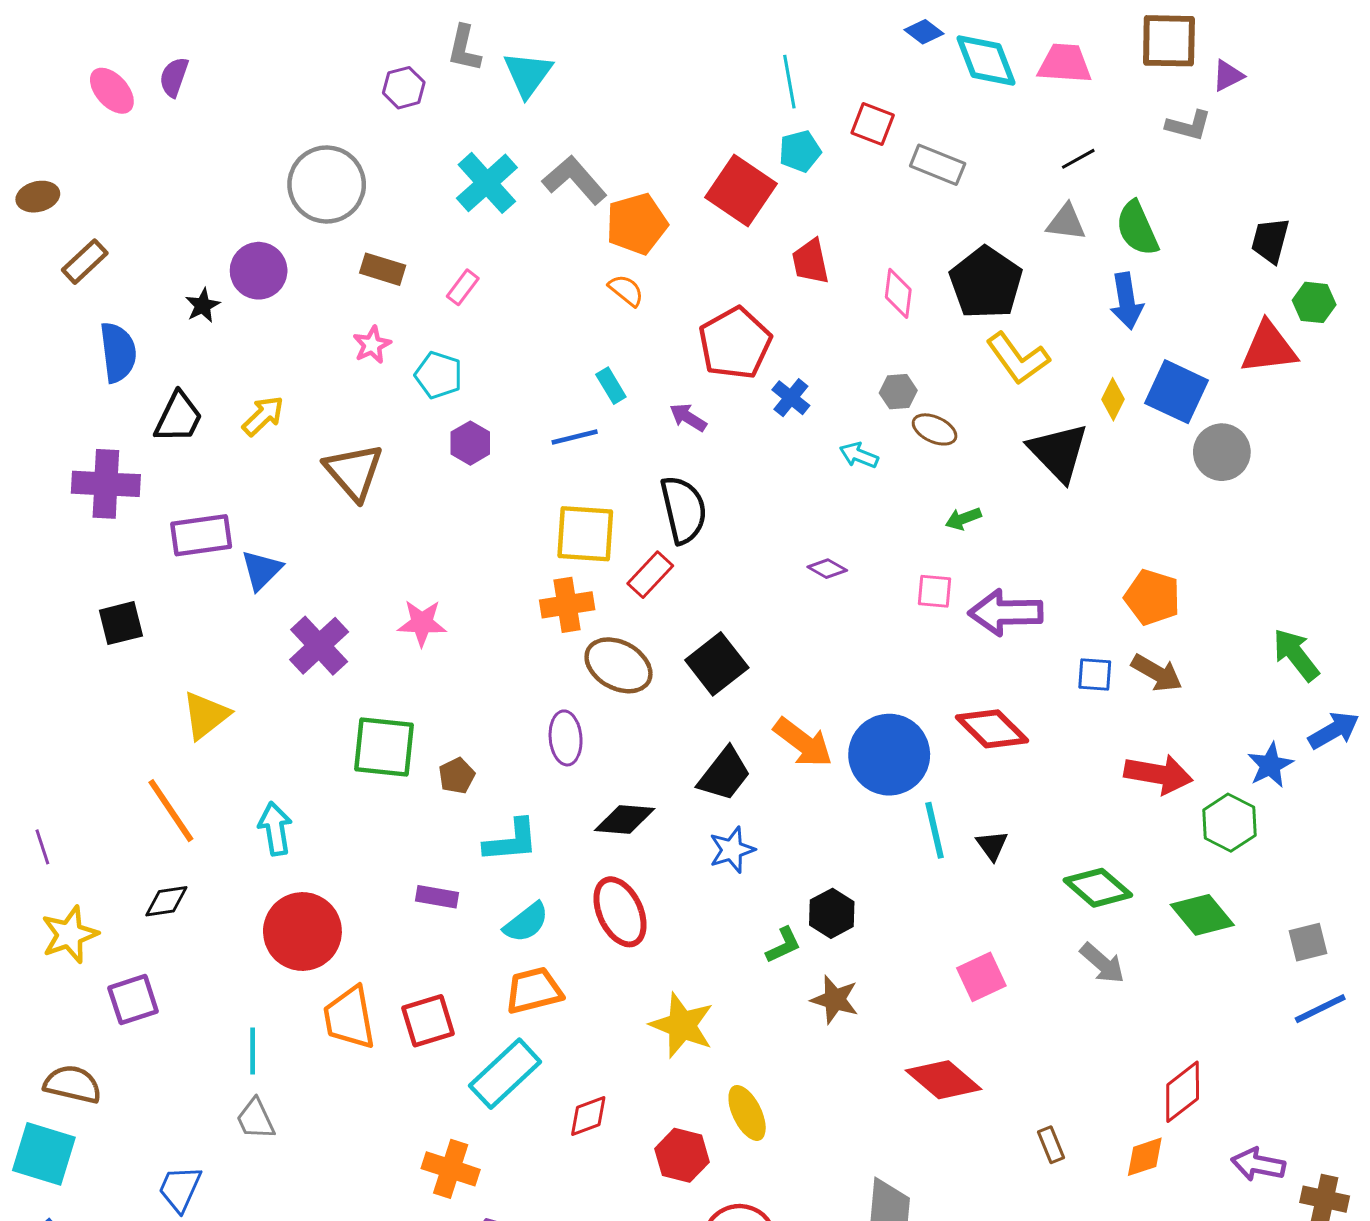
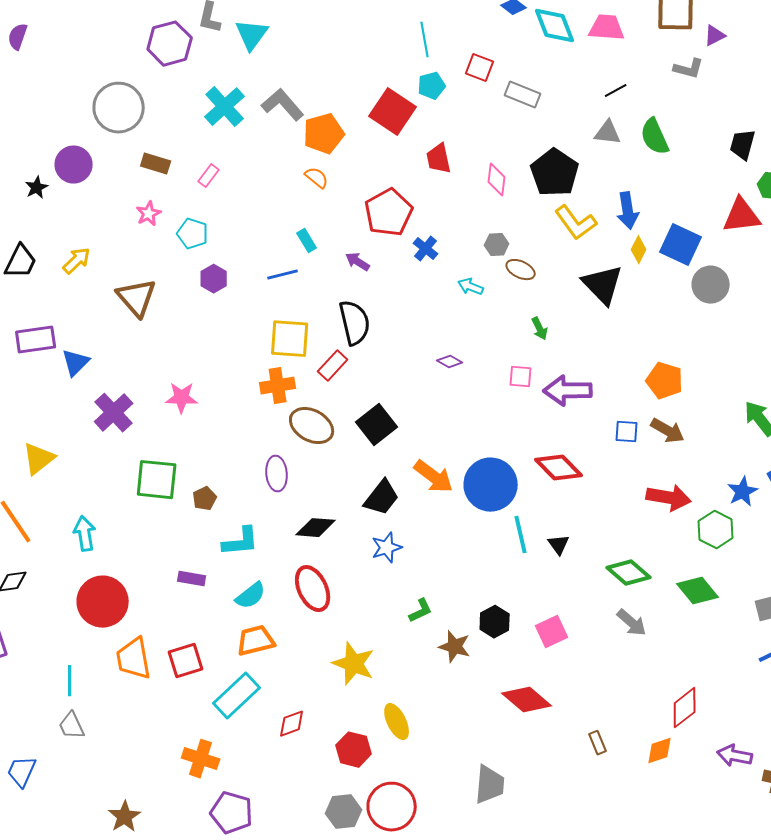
purple hexagon: (404, 88) -> (170, 44), size x1.6
blue arrow: (1127, 301) -> (628, 211), moved
green arrow: (963, 519) -> (540, 329), turned -95
black hexagon: (832, 913) -> (495, 622), moved

